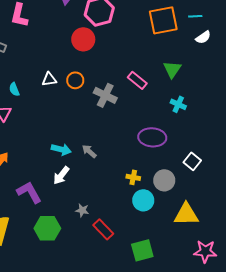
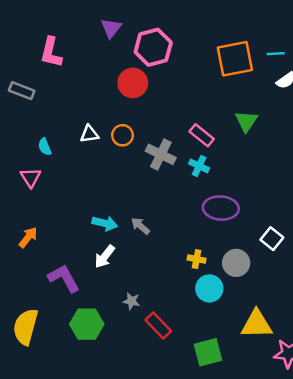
cyan cross: (178, 104) -> (199, 166), moved
yellow triangle: (186, 214) -> (257, 324), moved

